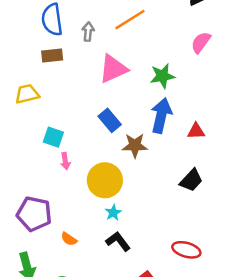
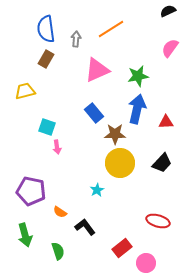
brown rectangle: (52, 56) -> (46, 59), turned -54
yellow circle: (105, 180) -> (120, 163), moved
black L-shape: (118, 241) -> (85, 227), moved

